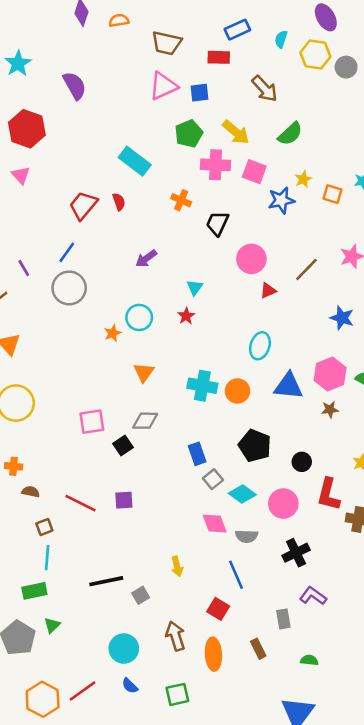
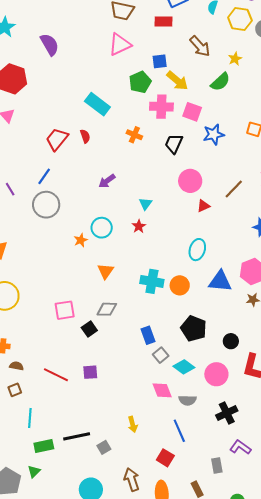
blue square: (200, 93) -> (160, 61), moved
yellow star: (303, 179) -> (235, 59), moved
black trapezoid: (217, 223) -> (174, 144), moved
brown square: (44, 527) -> (15, 390), moved
green rectangle: (34, 591) -> (44, 446), moved

